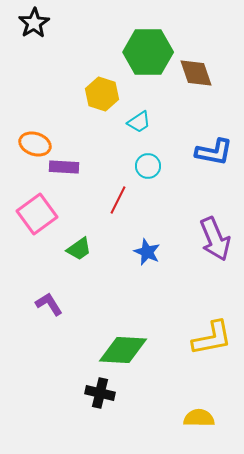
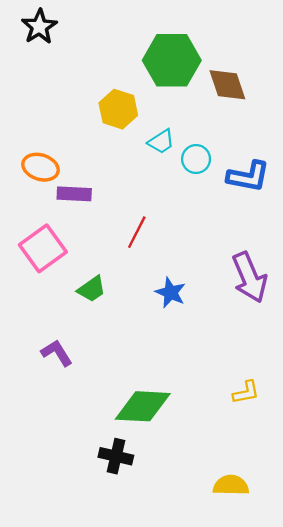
cyan circle: (148, 166) -> (196, 159), moved
yellow L-shape: (212, 338) -> (246, 392), size x0.6

